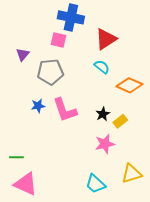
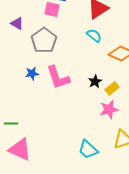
purple triangle: (23, 54) -> (17, 23), turned -40
gray pentagon: (50, 72) -> (44, 40), turned -30
pink star: (105, 144) -> (109, 109), moved

